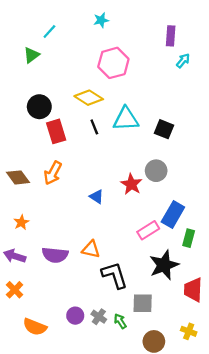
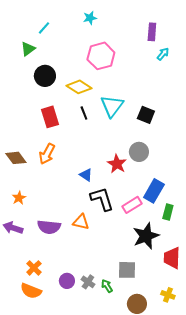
black circle: (39, 107) -> (45, 76), moved
cyan triangle: (126, 119) -> (112, 106), turned -50
black L-shape: (115, 275) -> (102, 199), moved
orange cross: (15, 290) -> (34, 268), moved

